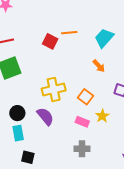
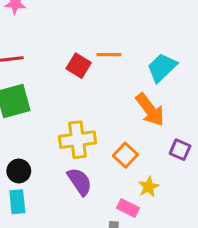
orange arrow: (99, 66) -> (150, 110), size x1.6
purple semicircle: (45, 116) -> (80, 182), moved
pink rectangle: (82, 122) -> (128, 208), moved

